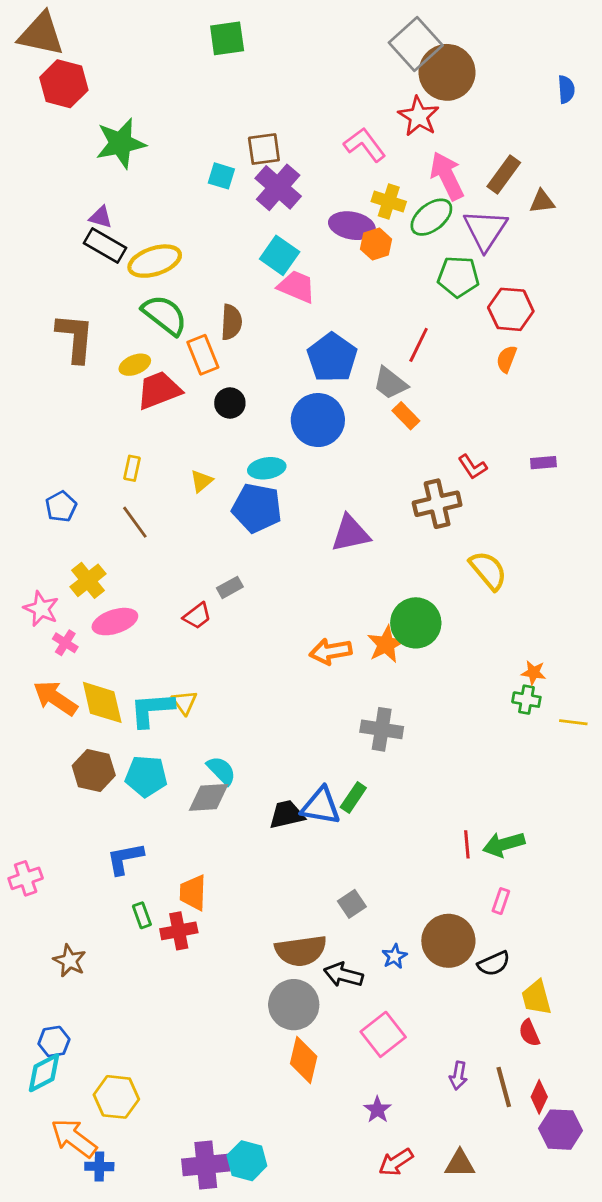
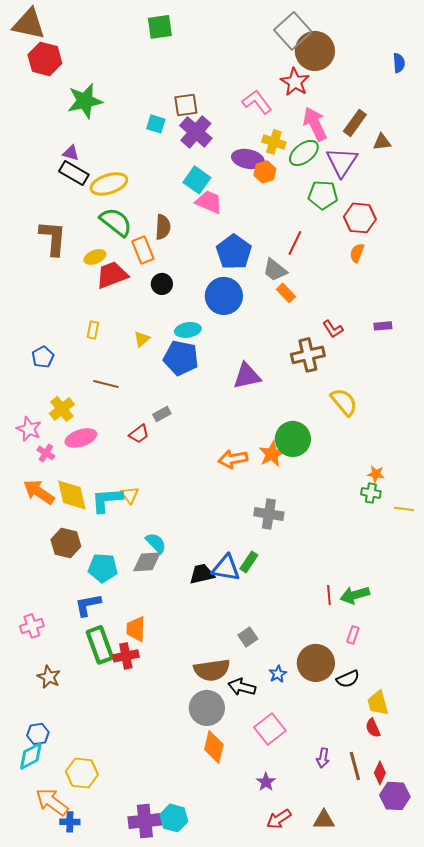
brown line: (135, 522) -> (106, 384), moved, turned -40
cyan pentagon: (146, 776) -> (103, 568), moved
pink cross: (26, 878) -> (32, 626), moved
green rectangle: (142, 915) -> (100, 645), size x2.0

